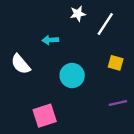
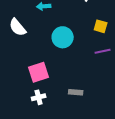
purple line: (118, 103) -> (103, 51), moved

